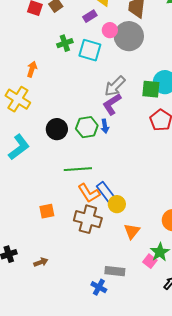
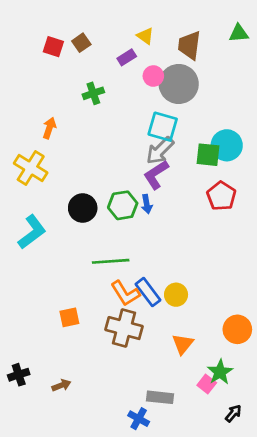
cyan square: (90, 50) -> (163, 127), moved
yellow circle: (117, 204) -> (176, 295), moved

